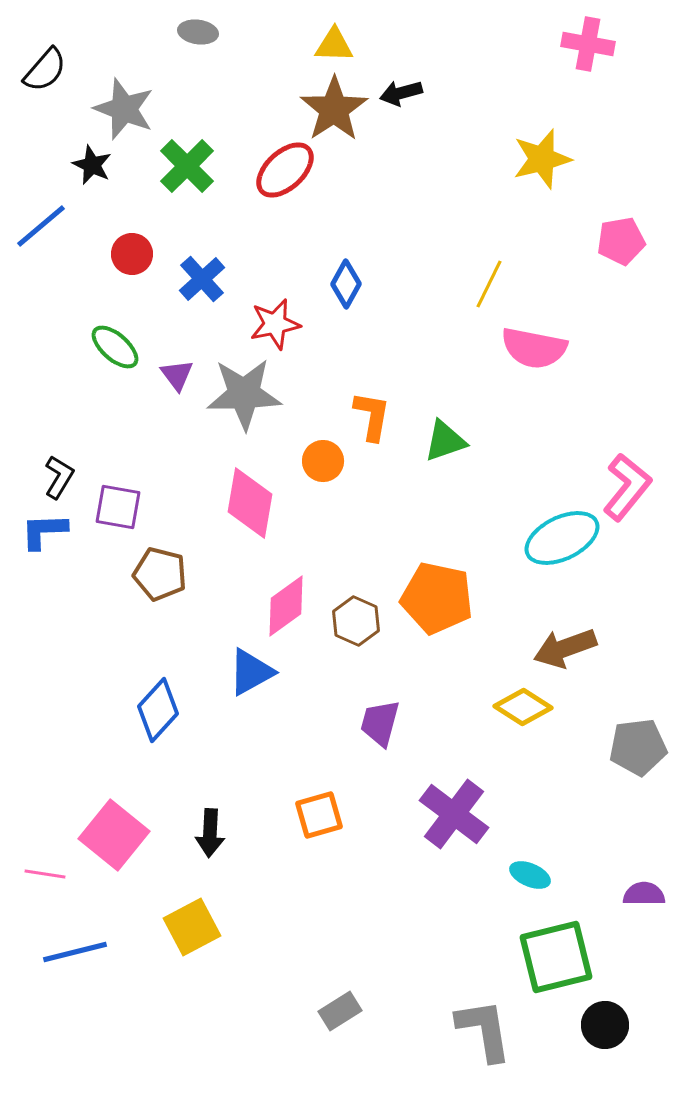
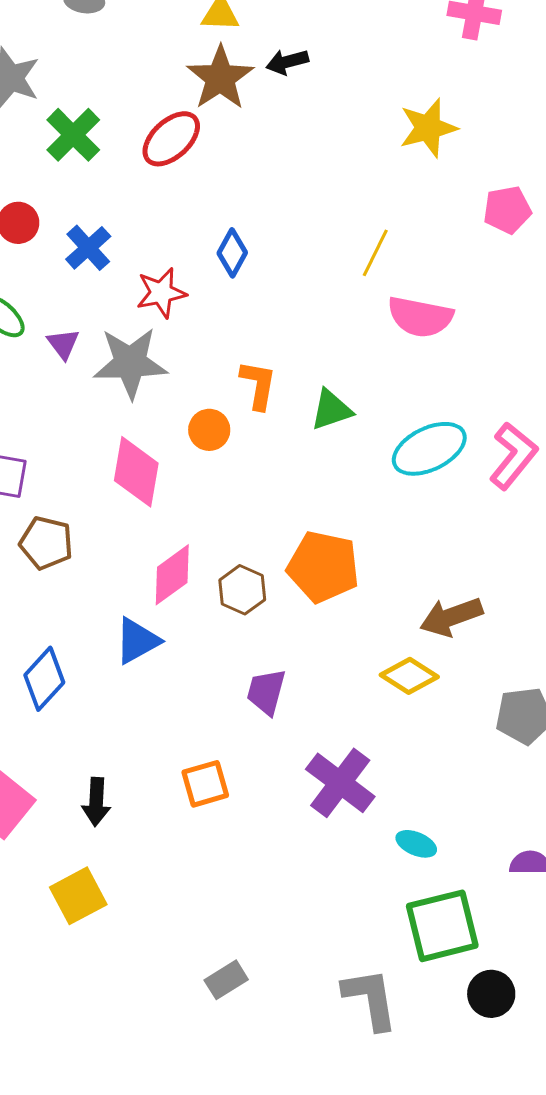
cyan ellipse: (562, 538) -> (429, 449), moved

